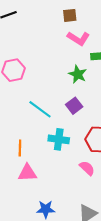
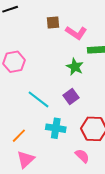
brown square: (70, 15) -> (53, 22), moved
orange line: (20, 148) -> (19, 136), turned 42
pink triangle: (27, 173) -> (26, 159), turned -42

